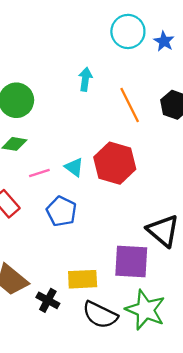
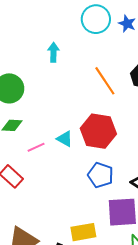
cyan arrow: (85, 79) -> (53, 52), moved
blue pentagon: (61, 211) -> (100, 175), moved

